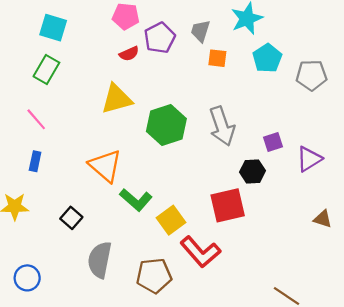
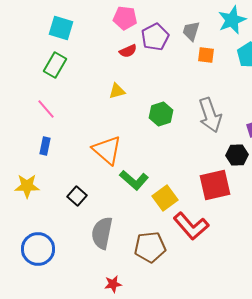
yellow triangle: (117, 99) -> (117, 91), size x0.6
green hexagon: (166, 125) -> (161, 114), size x0.7
blue circle: (27, 278) -> (38, 249), size x1.4

